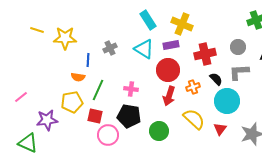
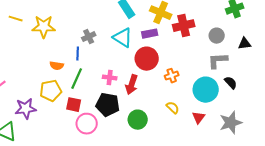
red cross: (205, 54) -> (184, 26), moved
blue line: (88, 60) -> (78, 54), moved
black semicircle: (216, 79) -> (231, 83), moved
red arrow: (169, 96) -> (132, 85), moved
yellow semicircle: (194, 119) -> (173, 108), size x0.6

